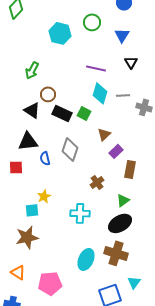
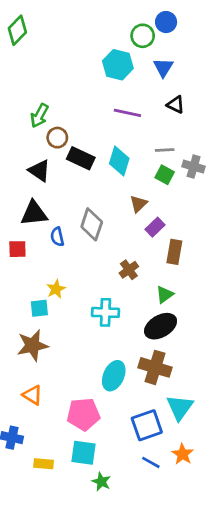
green circle: (92, 22) -> (143, 36), moved
cyan hexagon: (60, 33) -> (118, 65), moved
black triangle: (131, 62) -> (176, 105), turned -32
cyan diamond: (100, 93) -> (119, 161), moved
brown circle: (48, 94) -> (57, 138), moved
black rectangle: (62, 113) -> (81, 158), moved
green square: (84, 113) -> (165, 175), moved
orange triangle: (18, 272) -> (33, 395), moved
cyan triangle: (134, 282) -> (180, 407), size x1.5
pink pentagon: (50, 283) -> (83, 414), moved

